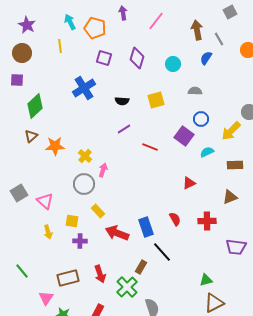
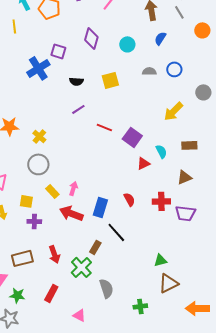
gray line: (219, 39) -> (179, 12), moved
purple square: (104, 58) -> (58, 51), moved
blue circle: (201, 119) -> (174, 69), moved
yellow arrow: (231, 131) -> (173, 111), moved
purple square: (184, 136) -> (132, 137), moved
cyan semicircle: (207, 152) -> (161, 151), moved, turned 88
pink arrow: (103, 170) -> (73, 188), moved
blue rectangle: (146, 227) -> (100, 207), turned 36
purple trapezoid: (236, 247) -> (185, 213), moved

